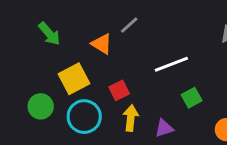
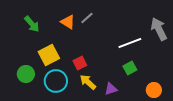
orange triangle: (102, 44) -> (68, 22), moved
white line: (171, 64) -> (130, 43), moved
yellow arrow: (131, 118) -> (88, 82), turned -54

